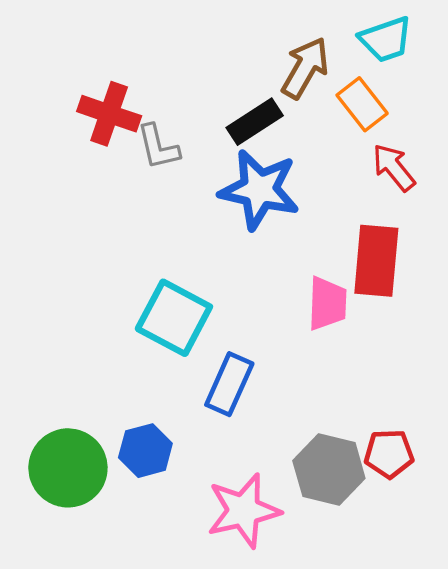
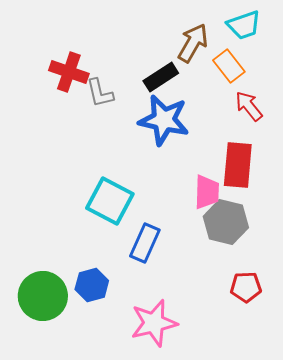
gray hexagon: (329, 470) -> (226, 222), moved

